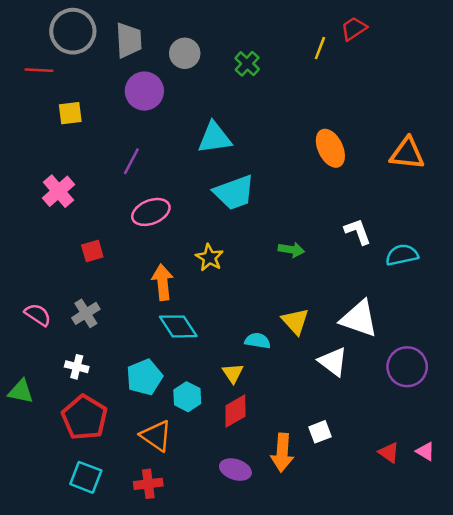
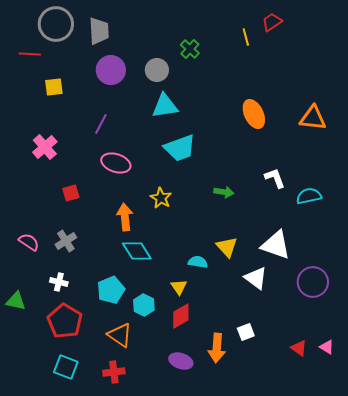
yellow line: (320, 48) -> (246, 37), turned -36
gray circle: (185, 53) -> (157, 70), moved
pink ellipse: (151, 212) -> (116, 163), turned 40

